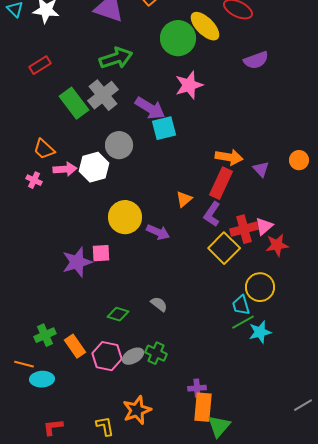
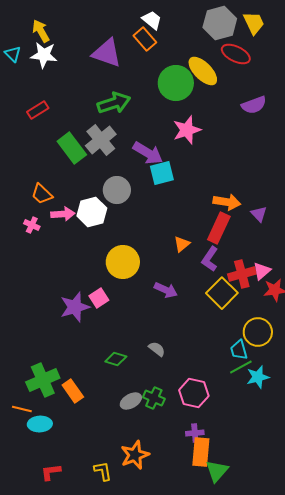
purple arrow: (158, 232) -> (166, 290), moved
pink square: (101, 253) -> (99, 298), turned -30
green cross: (45, 335) -> (43, 380), size x1.5
pink hexagon: (107, 356) -> (194, 393), moved

